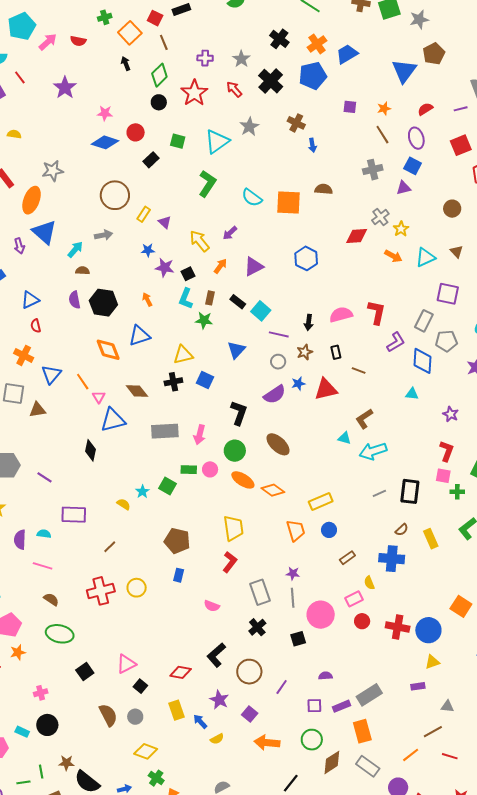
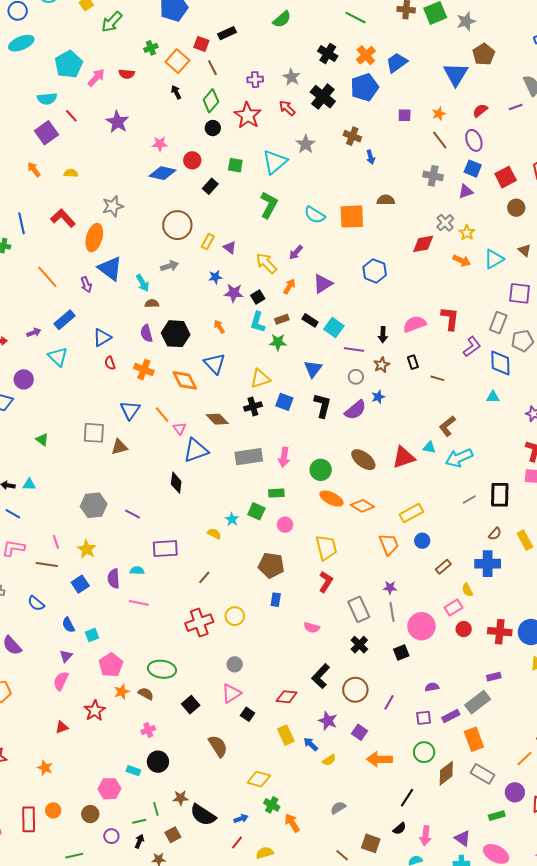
red square: (461, 145) -> (506, 177), moved
gray cross: (373, 170) -> (433, 176), turned 30
cyan arrow: (75, 249) -> (143, 283), turned 114
brown rectangle: (210, 298) -> (282, 319), turned 64
blue triangle: (139, 336) -> (215, 364), turned -50
orange cross: (24, 355) -> (144, 370), moved
red triangle: (326, 389) -> (404, 457), moved
black L-shape: (239, 413) -> (322, 406), moved
pink circle: (210, 469) -> (285, 525), moved
brown semicircle: (51, 599) -> (146, 694), moved
purple rectangle: (418, 686) -> (494, 677), moved
gray circle: (135, 717) -> (235, 664), moved

